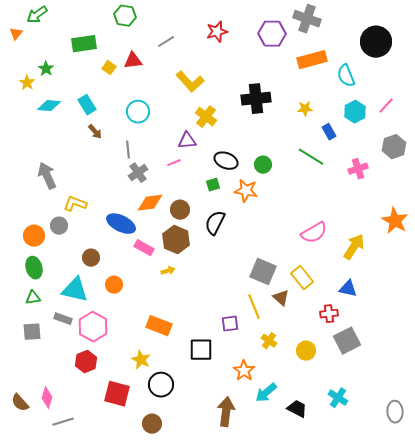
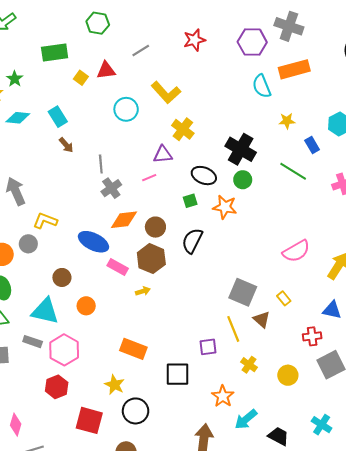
cyan semicircle: (346, 76) -> (262, 86), moved
black cross: (256, 99) -> (241, 149), moved, turned 36
cyan circle: (138, 112) -> (126, 109), moved
yellow rectangle: (302, 278) -> (284, 298), size x0.6

